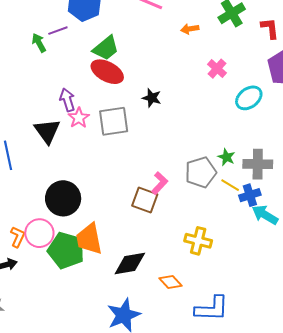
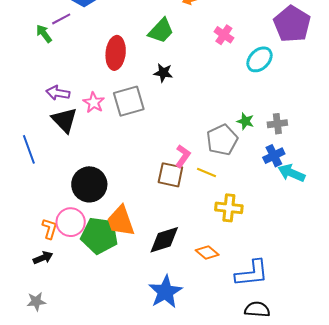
green trapezoid: (106, 48) -> (161, 31), moved
red ellipse: (107, 72) -> (116, 53), turned 76
purple arrow: (67, 100) -> (58, 93), moved, turned -55
gray cross: (258, 164) -> (277, 124), size x0.7
yellow line: (230, 185) -> (207, 172), moved

